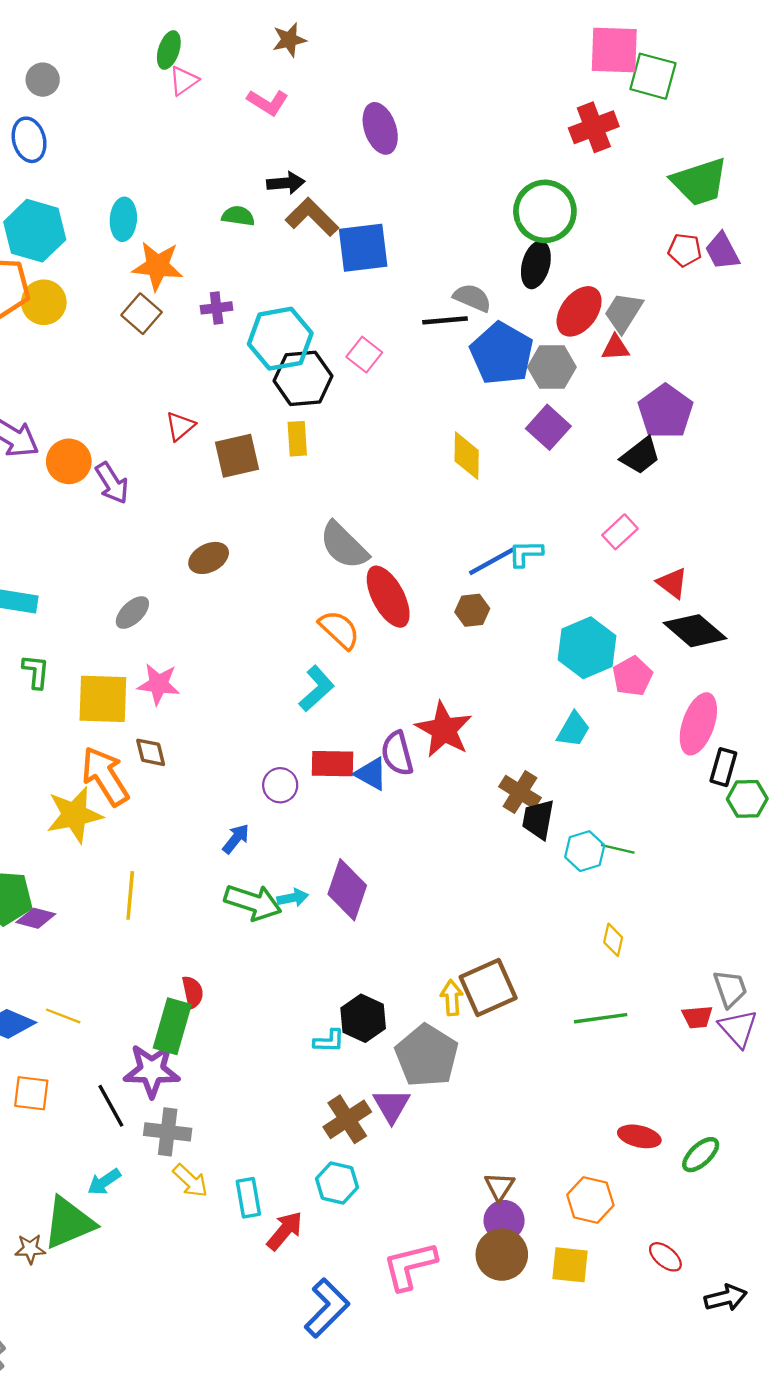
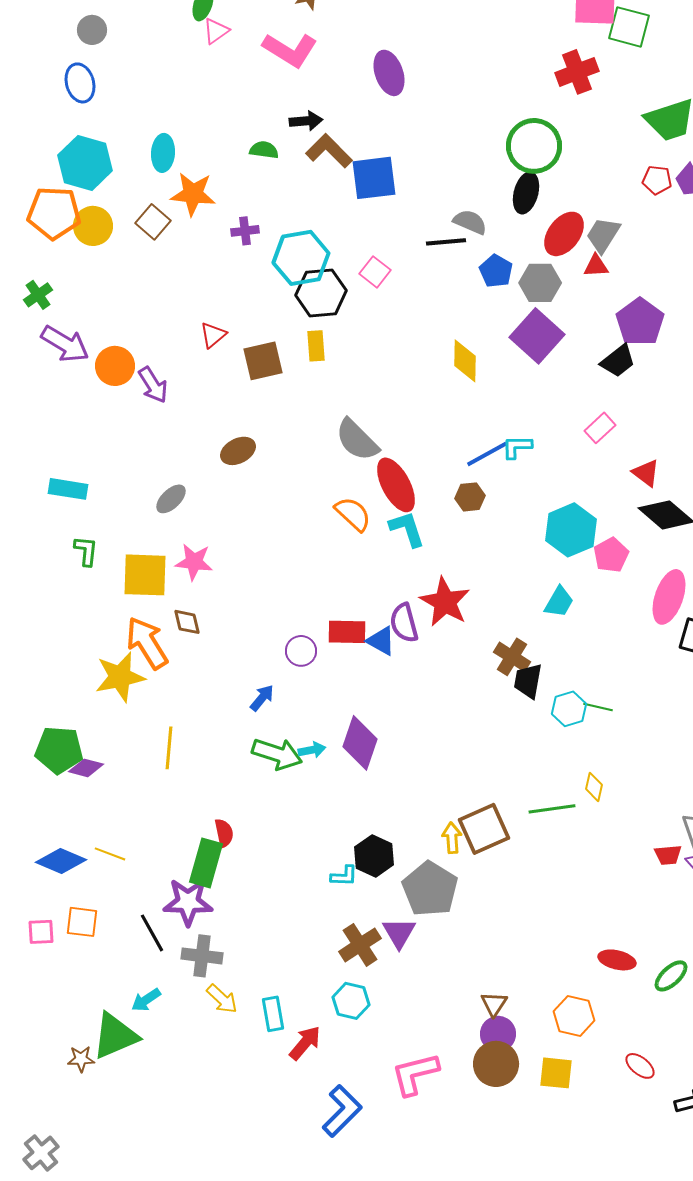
pink L-shape: (268, 102) -> (290, 50), size x1.5
brown square: (142, 314) -> (153, 222), moved
blue pentagon: (502, 353) -> (496, 271), size x0.6
purple square: (548, 427) -> (537, 336), size x1.4
cyan L-shape: (317, 689) -> (407, 529), moved, turned -66
green line: (601, 1018) -> (552, 809), moved

